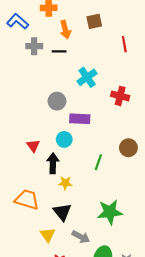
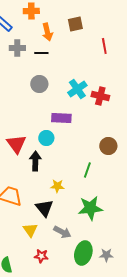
cyan cross: (87, 77) -> (77, 89), moved
gray circle: (57, 101) -> (39, 84), moved
red triangle: (33, 146) -> (16, 144), size x1.5
green line: (98, 162) -> (87, 170), moved
yellow star: (65, 183) -> (57, 186), moved

